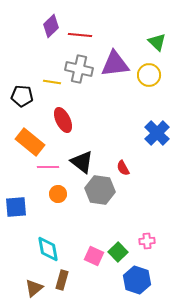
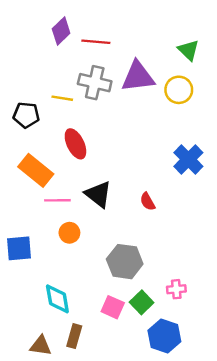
gray hexagon: (100, 190) -> (125, 262), moved
brown triangle: (34, 288) -> (41, 346), turned 48

